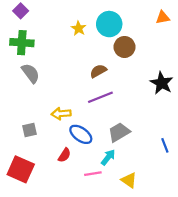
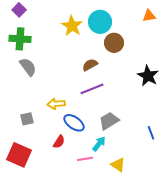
yellow star: (79, 28) -> (72, 26), size x1.5

